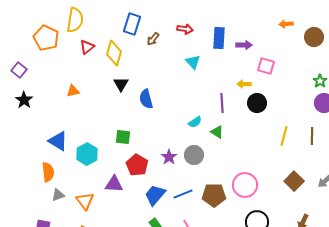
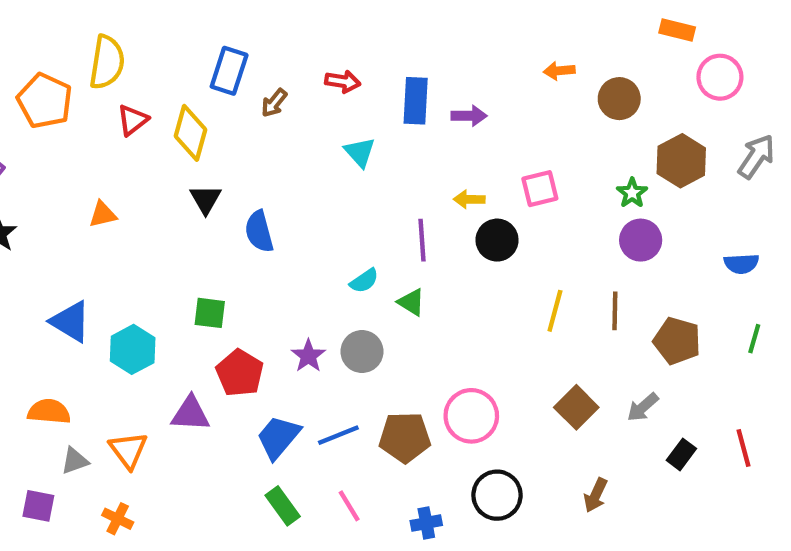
pink square: (266, 66) -> (540, 189), moved, turned -30
orange semicircle: (48, 172) -> (49, 412), moved, turned -78
gray triangle: (58, 195) -> (75, 461), moved

